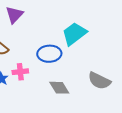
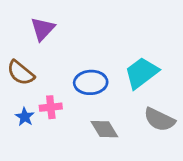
cyan trapezoid: (74, 34) -> (142, 73), moved

